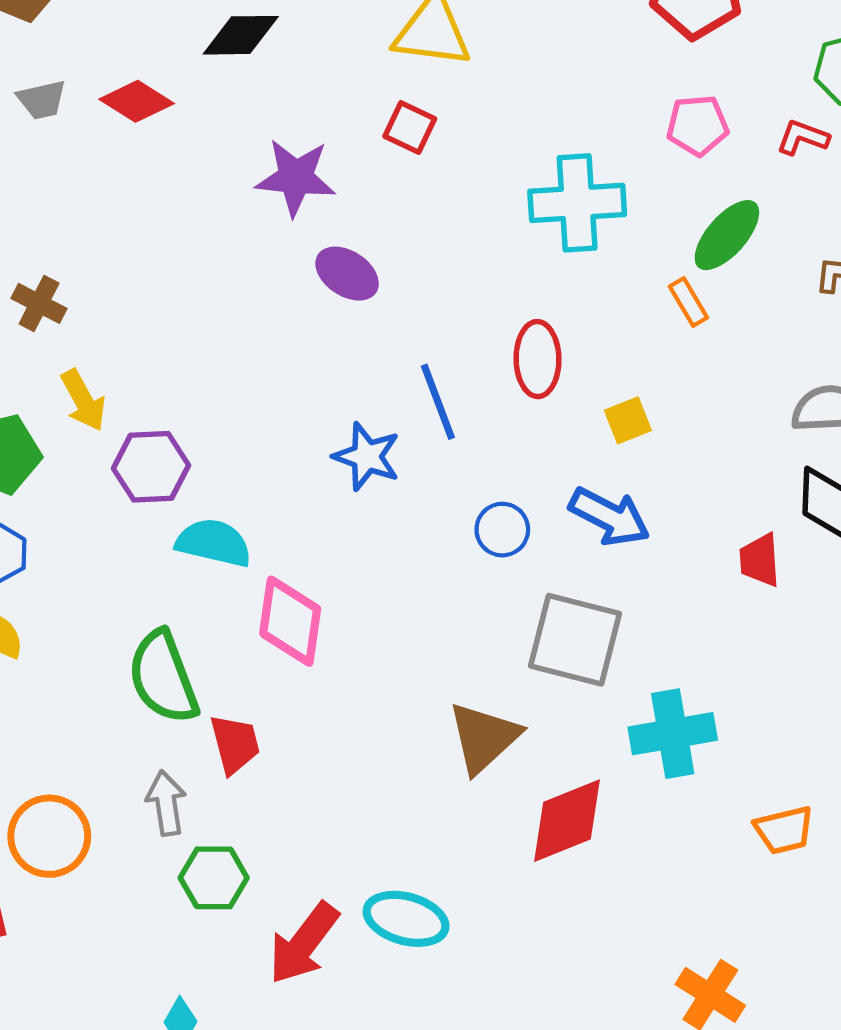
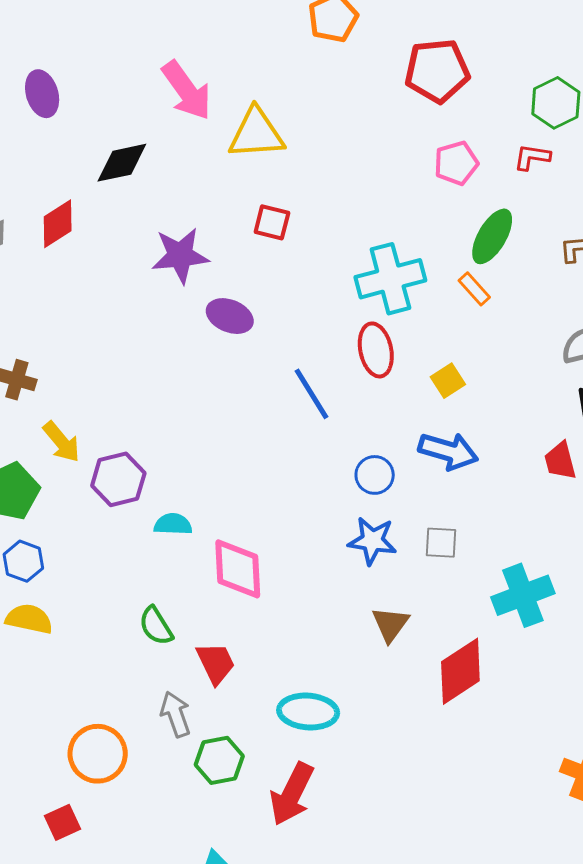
red diamond: (137, 101) -> (58, 224), turned -54
red square: (410, 127) -> (272, 222), moved
cyan cross: (577, 203) -> (390, 279), moved
blue star: (367, 457) -> (372, 541), moved
cyan semicircle: (214, 543) -> (173, 524), size x0.7
gray square: (575, 640) -> (441, 543), size x0.5
green semicircle: (163, 677) -> (156, 626), size x0.6
brown triangle: (484, 738) -> (390, 624), size x0.7
cyan ellipse: (406, 919) -> (308, 712), moved

